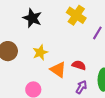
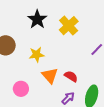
yellow cross: (76, 15) -> (69, 26), moved

